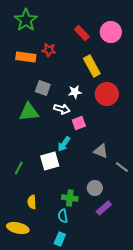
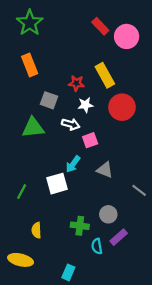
red rectangle: (82, 33) -> (100, 26), moved
red star: (49, 50) -> (76, 83), moved
orange rectangle: (26, 57) -> (30, 65), turned 60
gray triangle: (101, 151) -> (105, 170), moved
cyan semicircle: (63, 216) -> (97, 246), moved

